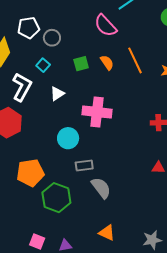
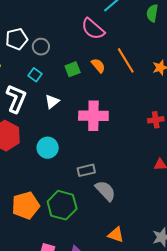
cyan circle: (68, 138) -> (48, 148), moved
orange pentagon: (30, 173) -> (26, 205), moved

